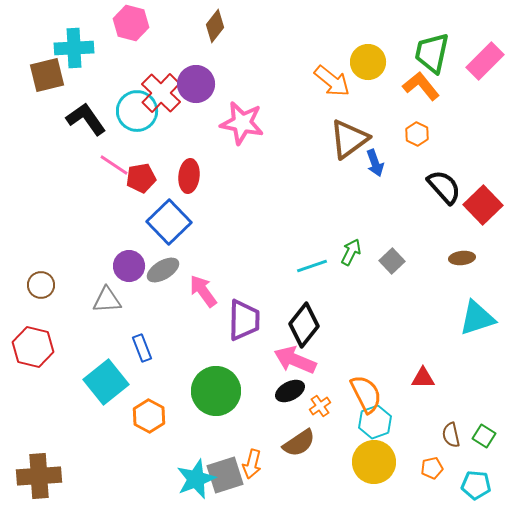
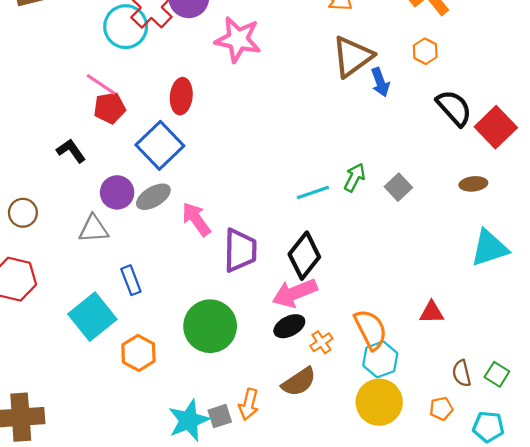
black L-shape: (86, 119) -> (71, 151), moved, size x0.7
red pentagon: (141, 178) -> (110, 108), moved
pink arrow: (295, 360) -> (295, 293), turned -45
gray square: (225, 475) -> (220, 416), size x0.6

